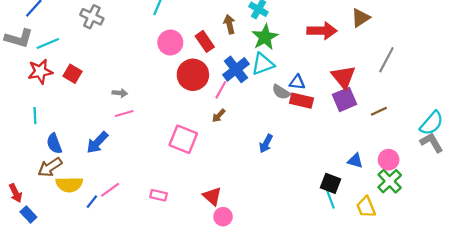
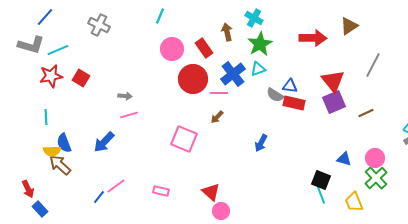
cyan triangle: (263, 64) -> (258, 69), size x0.7
pink line: (221, 90) -> (219, 93), turned 60
brown arrow: (50, 167) -> (60, 165), turned 75
yellow semicircle: (69, 184) -> (52, 151), moved, size x0.7

